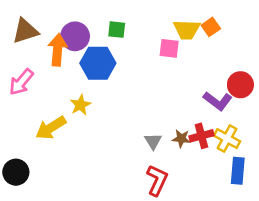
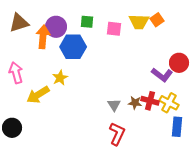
pink square: (169, 48) -> (114, 29), moved
pink arrow: (21, 82) -> (16, 73), moved, turned 125
red cross: (201, 136) -> (150, 101), turned 30

